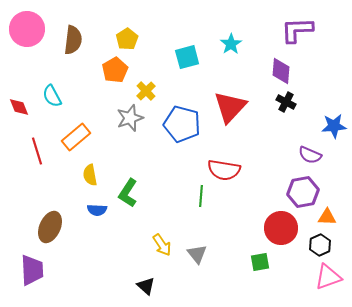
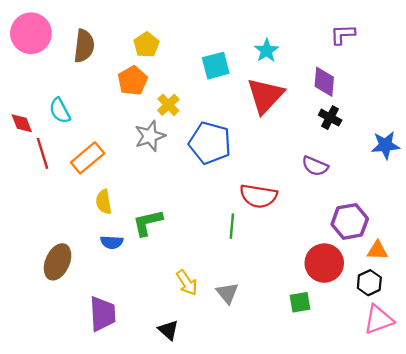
purple L-shape: (297, 30) -> (343, 34), size x0.7
red triangle: (230, 107) -> (265, 96), moved
red line: (37, 151) -> (42, 153), moved
purple semicircle: (310, 155) -> (315, 166), moved
green L-shape: (128, 193) -> (148, 223), turned 44
purple trapezoid: (32, 270) -> (103, 314), moved

